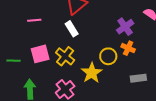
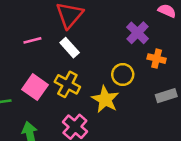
pink line: (34, 20) -> (32, 40), moved
orange cross: (128, 48) -> (157, 59), moved
pink square: (40, 54) -> (35, 87), turned -30

